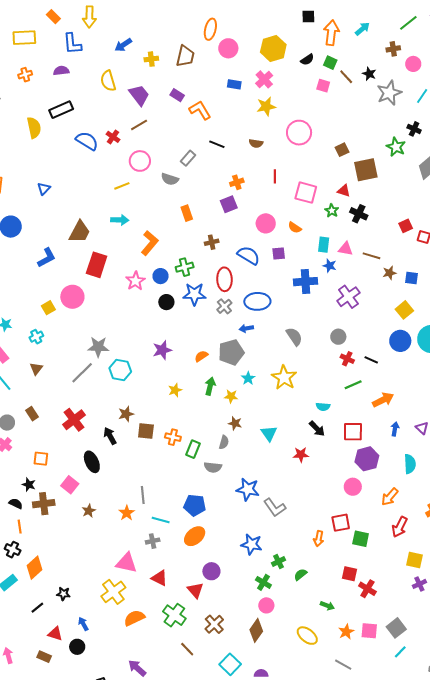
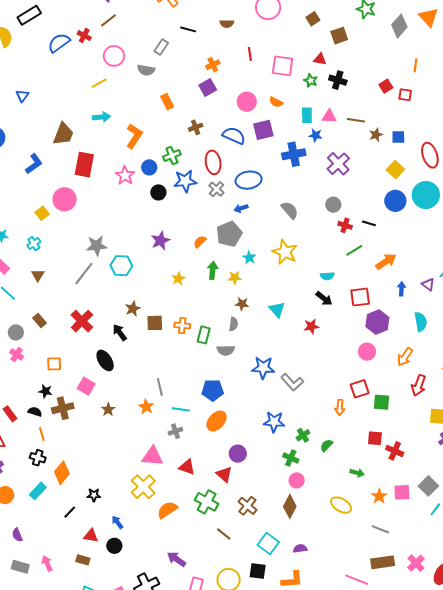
blue semicircle: (87, 141) -> (59, 43), turned -60
brown square: (366, 170) -> (339, 36), size x0.7
purple square: (279, 253) -> (263, 130), size x1.5

